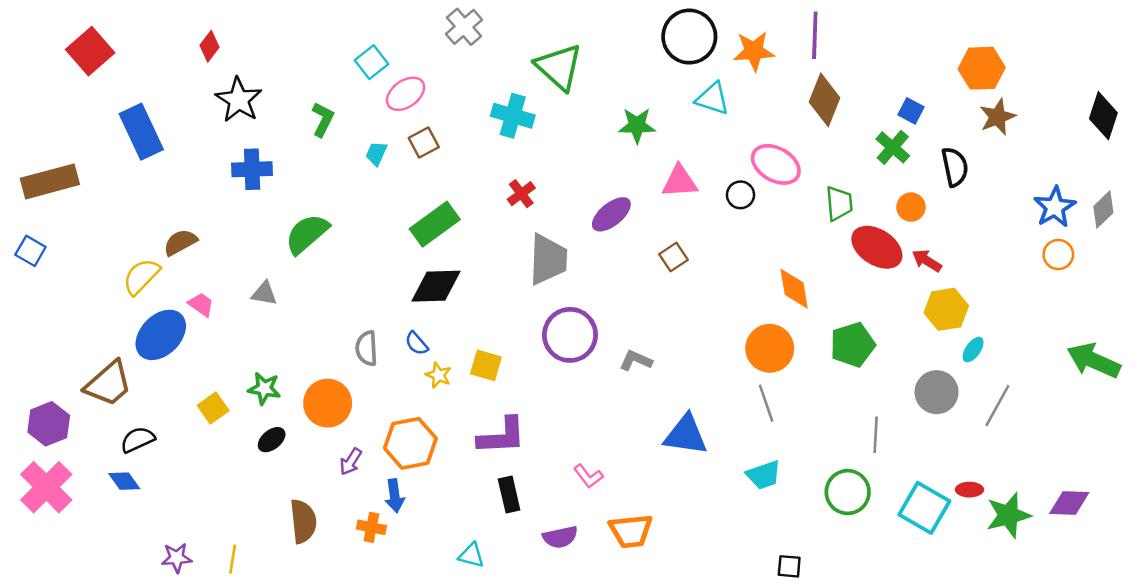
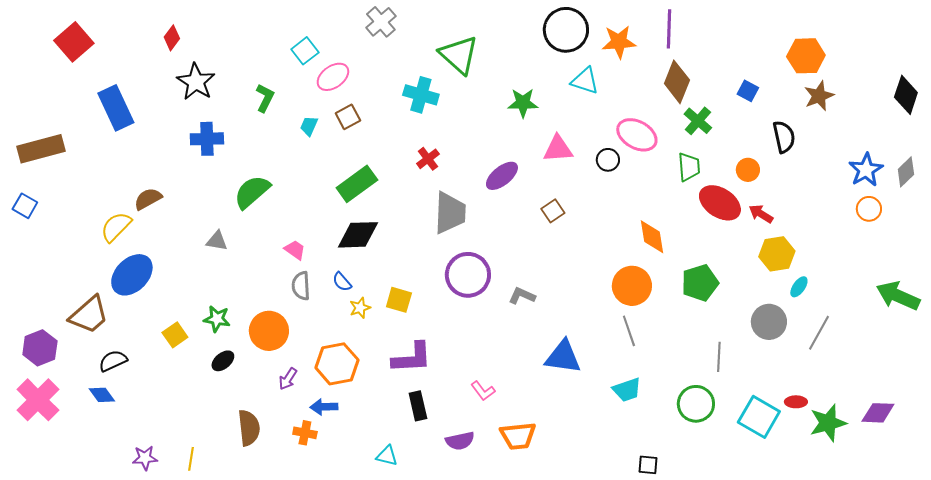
green cross: (893, 147) -> (698, 121), moved
pink trapezoid: (201, 304) -> (295, 250), moved
yellow star: (438, 375) -> (360, 308), turned 30
blue arrow: (395, 496) -> (324, 407), turned 96

